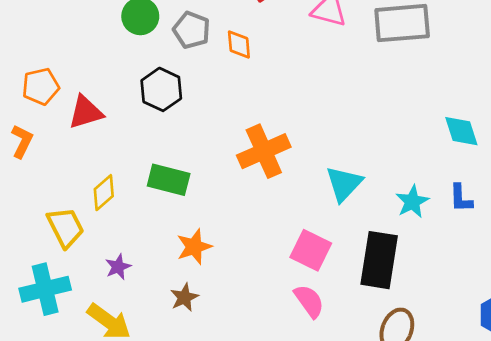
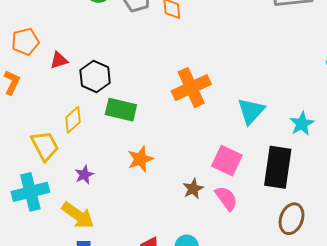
black hexagon: (161, 89) -> (95, 76), moved
red triangle: (86, 112) -> (59, 60), size x0.7
brown star: (184, 297) -> (193, 189), moved

